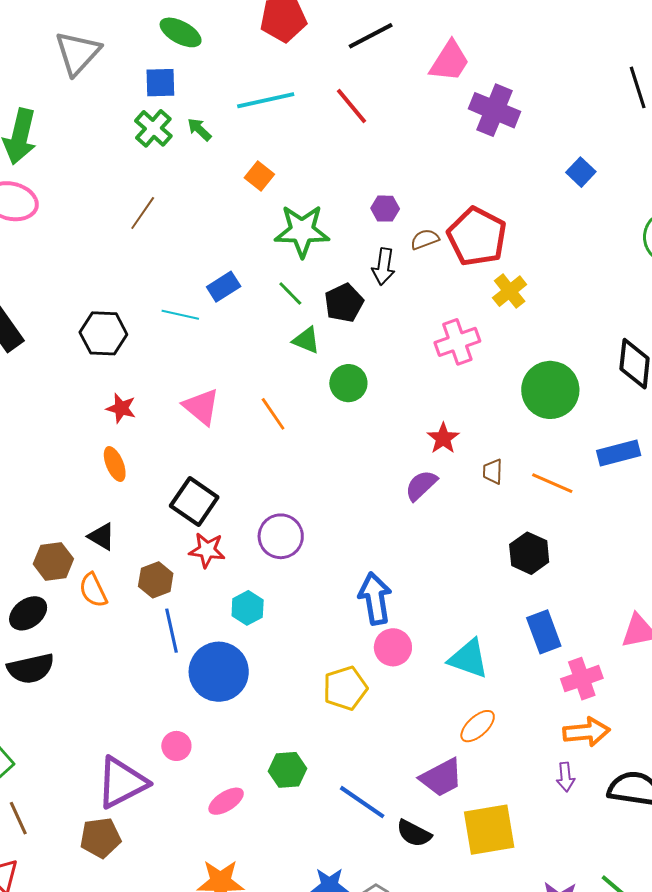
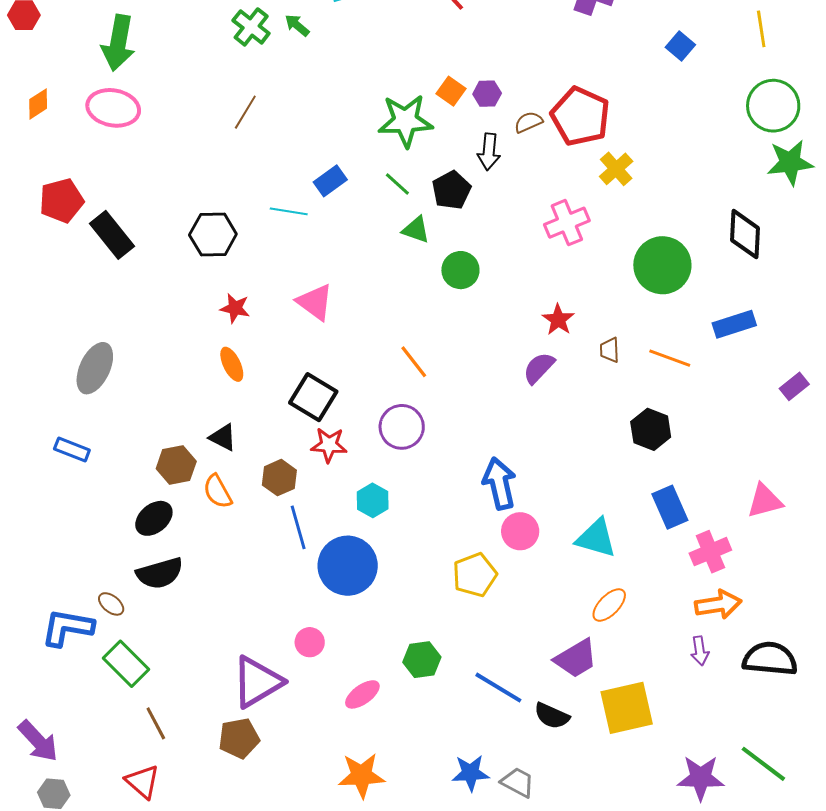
orange square: (259, 176) -> (451, 91), moved
orange line: (273, 414) -> (414, 362), moved

